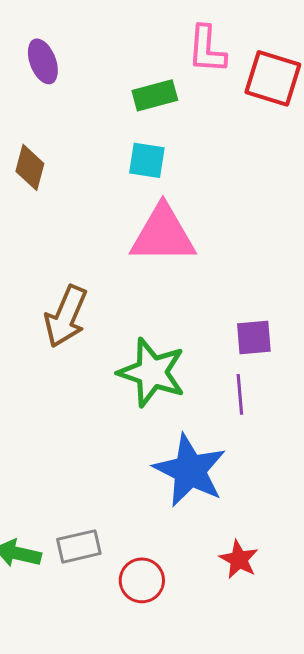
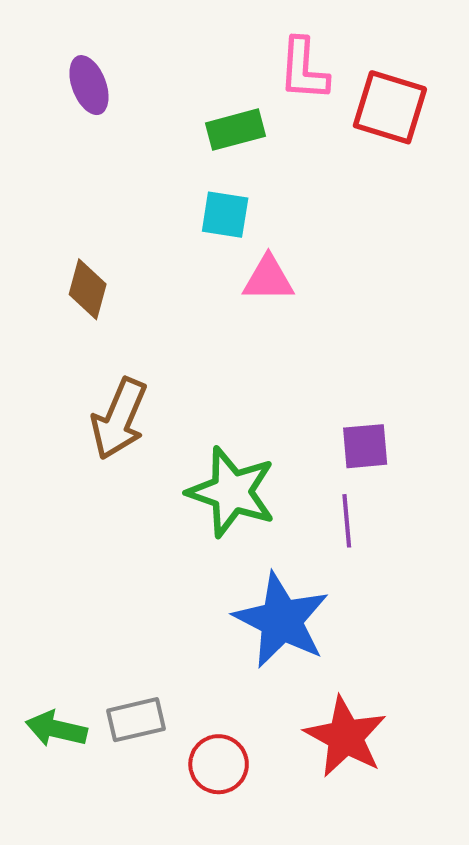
brown diamond: (30, 167) -> (88, 289), moved
pink triangle: (163, 234) -> (268, 279), moved, size x0.6
red star: (239, 559) -> (345, 737), size x1.6

